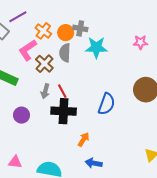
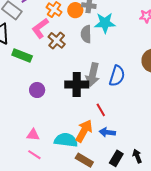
gray semicircle: (65, 53) -> (86, 34), moved
gray arrow: (45, 91) -> (93, 75), moved, size x1.6
red line: (62, 91) -> (101, 110), moved
orange arrow: (84, 139) -> (84, 131), moved, size x1.6

